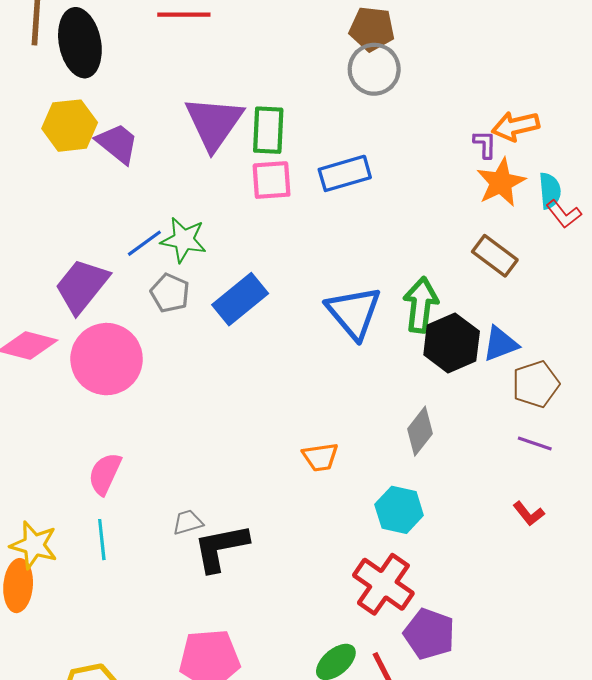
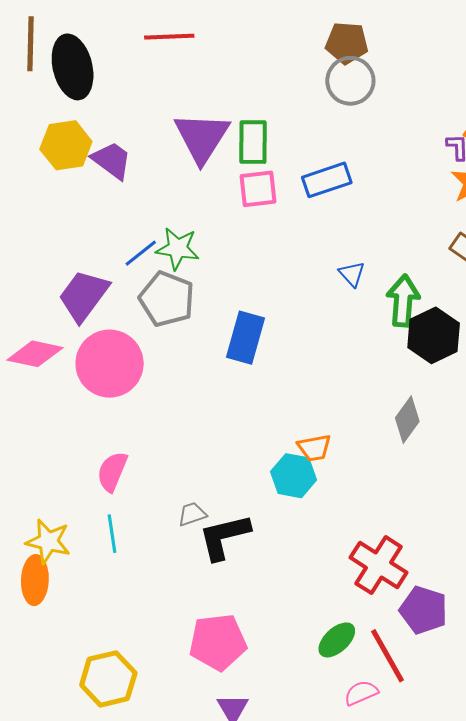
gray pentagon: (170, 293) -> (167, 299), size x1.5
blue rectangle: (240, 299) -> (246, 338), moved, turned -33
blue triangle: (354, 313) -> (352, 274), moved, size x0.5
cyan hexagon: (399, 510) -> (294, 476), moved

